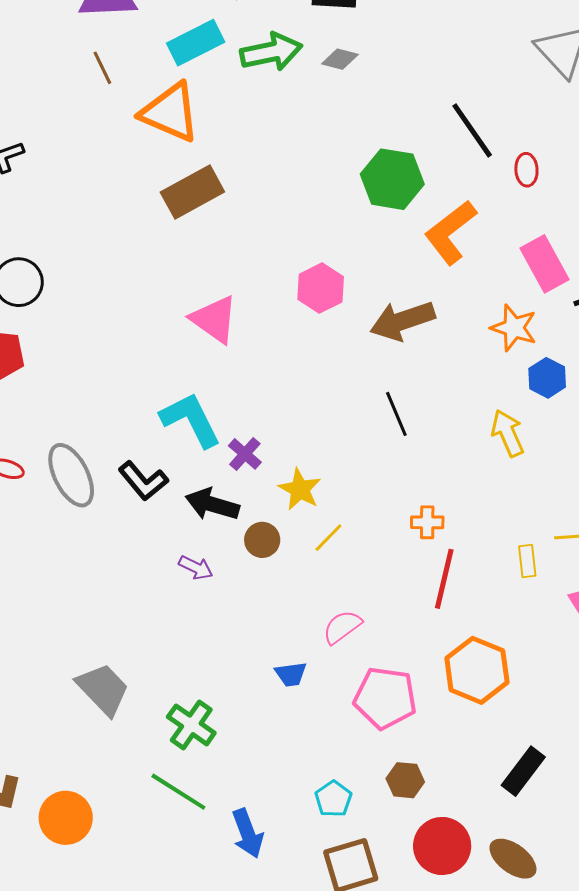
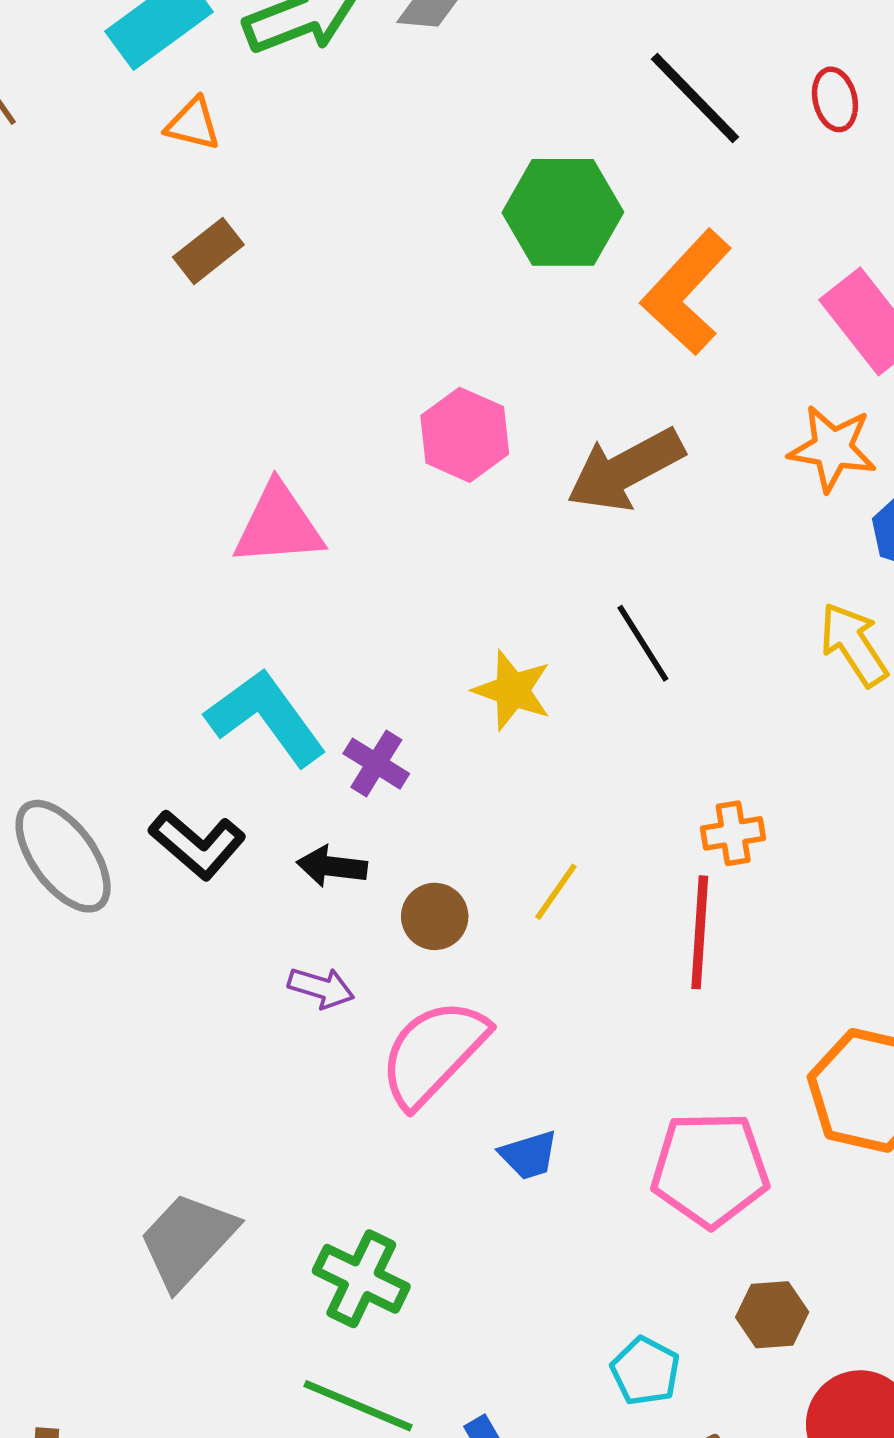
orange triangle: (170, 112) -> (193, 124), moved, size x0.5
red ellipse: (526, 170) -> (835, 99), moved
brown rectangle: (192, 192) -> (208, 251), moved, size x0.6
pink triangle: (214, 319) -> (278, 525), turned -30
yellow star: (300, 489) -> (512, 690), moved
black arrow: (212, 504) -> (332, 866), size x0.7
red line: (444, 579) -> (700, 932), moved
pink semicircle: (342, 627) -> (433, 1053), moved, size x1.6
gray trapezoid: (103, 689) -> (188, 1240), turned -84

